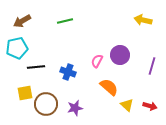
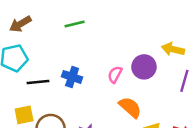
yellow arrow: (143, 20) -> (173, 49), moved
blue cross: (68, 72) -> (72, 77), moved

